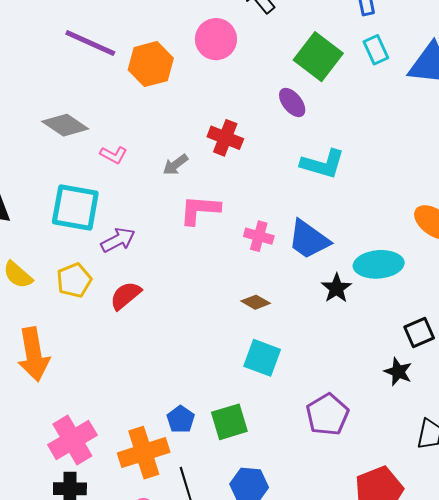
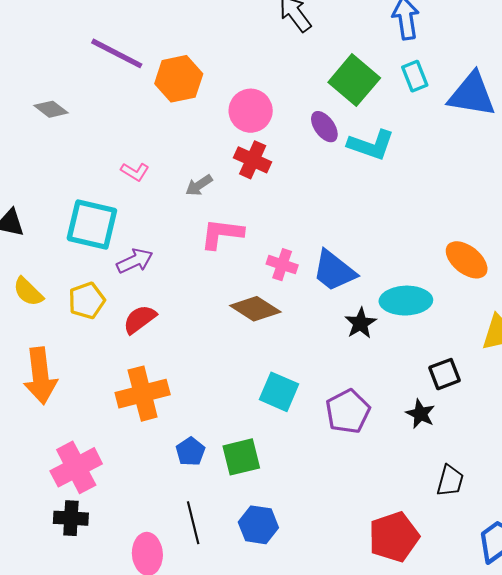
pink circle: (216, 39) -> (251, 111), moved
gray diamond: (65, 125) -> (51, 109), moved, size x0.7
cyan L-shape: (323, 164) -> (371, 145), moved
brown diamond: (256, 302) -> (255, 309), moved, size x1.6
purple pentagon: (327, 415) -> (348, 411), moved
orange cross: (144, 453) -> (143, 394), moved

